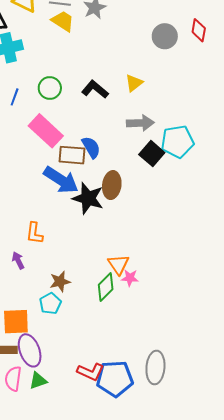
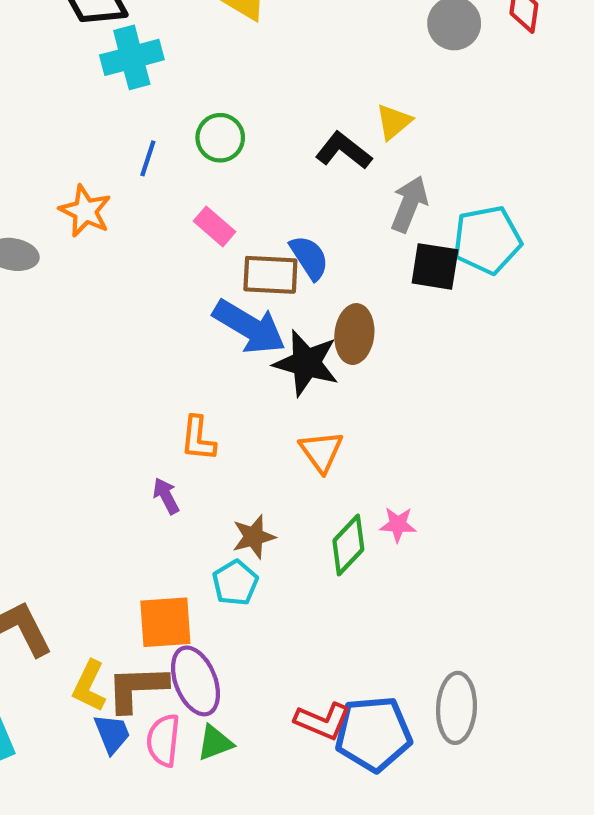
black L-shape: (95, 89) -> (343, 151), moved
gray arrow: (140, 123) -> (409, 204), turned -64
pink rectangle: (46, 131) -> (215, 226), size x0.6
black square: (152, 154) -> (435, 266), turned -30
orange triangle: (118, 264) -> (321, 451), moved

